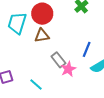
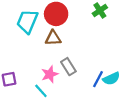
blue line: (87, 49) -> (98, 79), moved
pink star: (68, 69) -> (50, 74), moved

